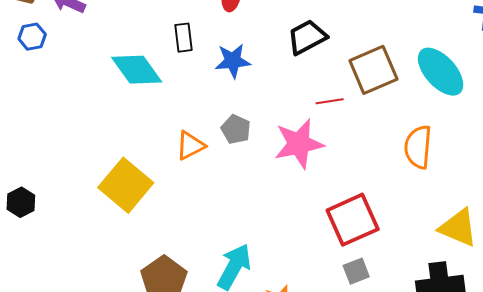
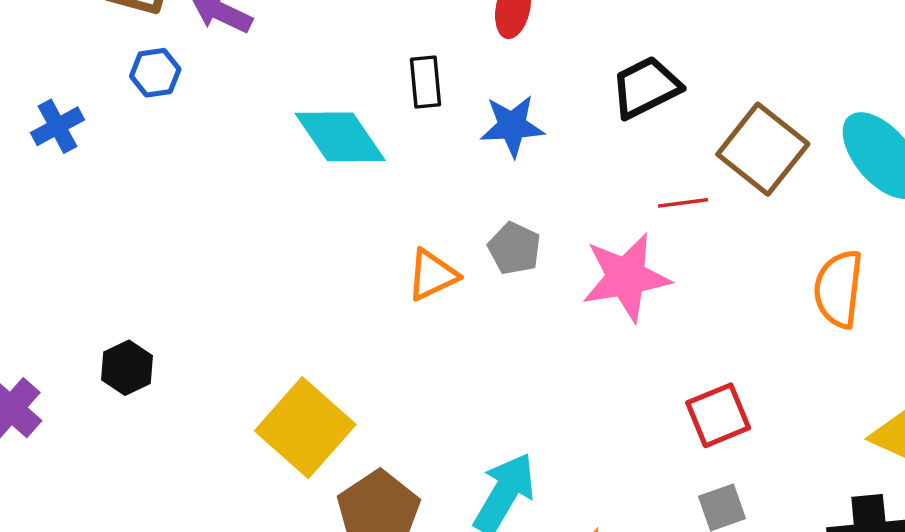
brown square: (373, 70) -> (763, 149), turned -30
yellow square: (126, 185) -> (305, 428), moved
red square: (353, 220) -> (718, 415), size x0.7

